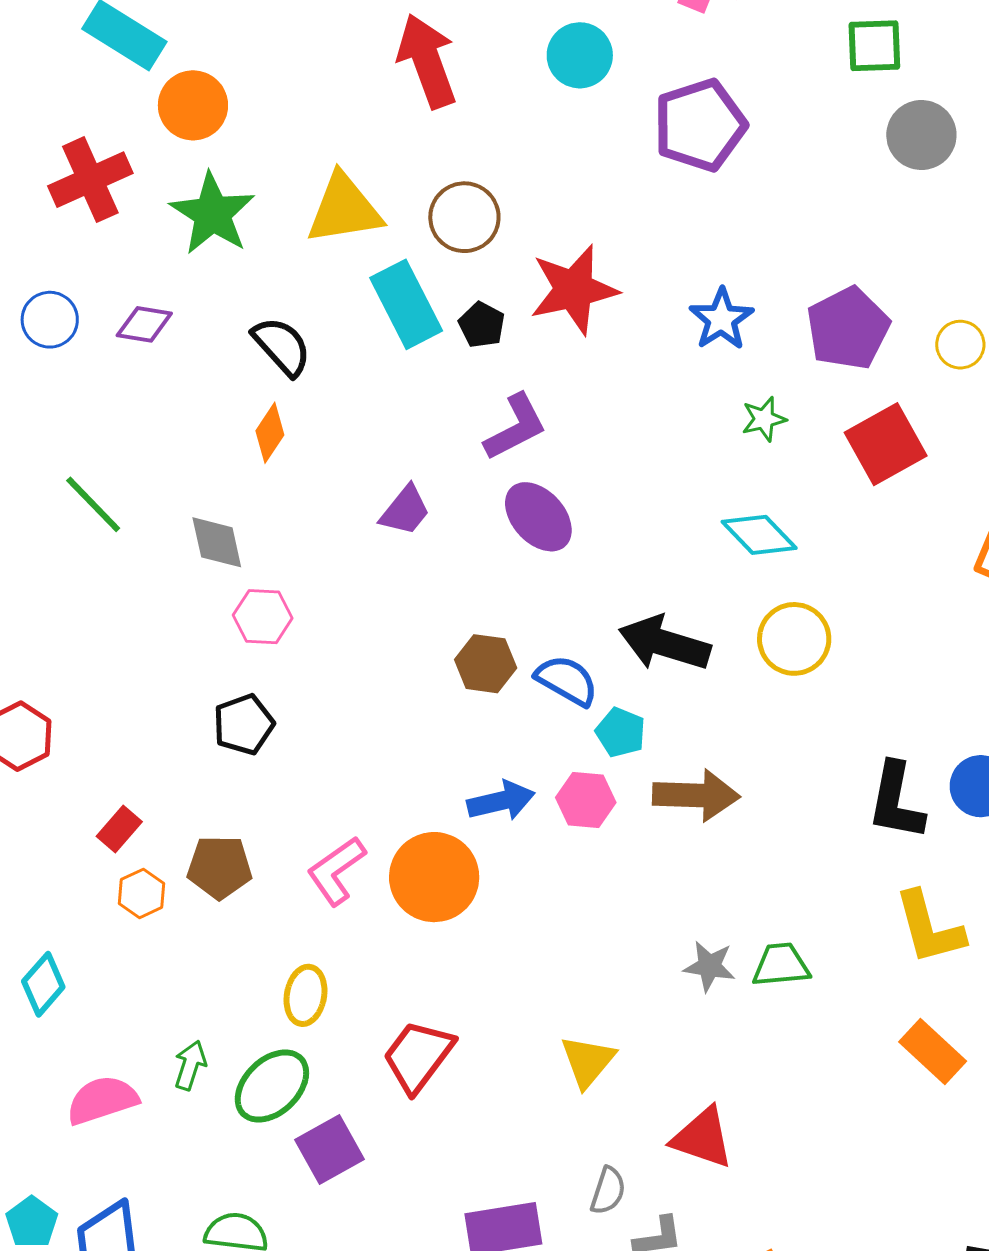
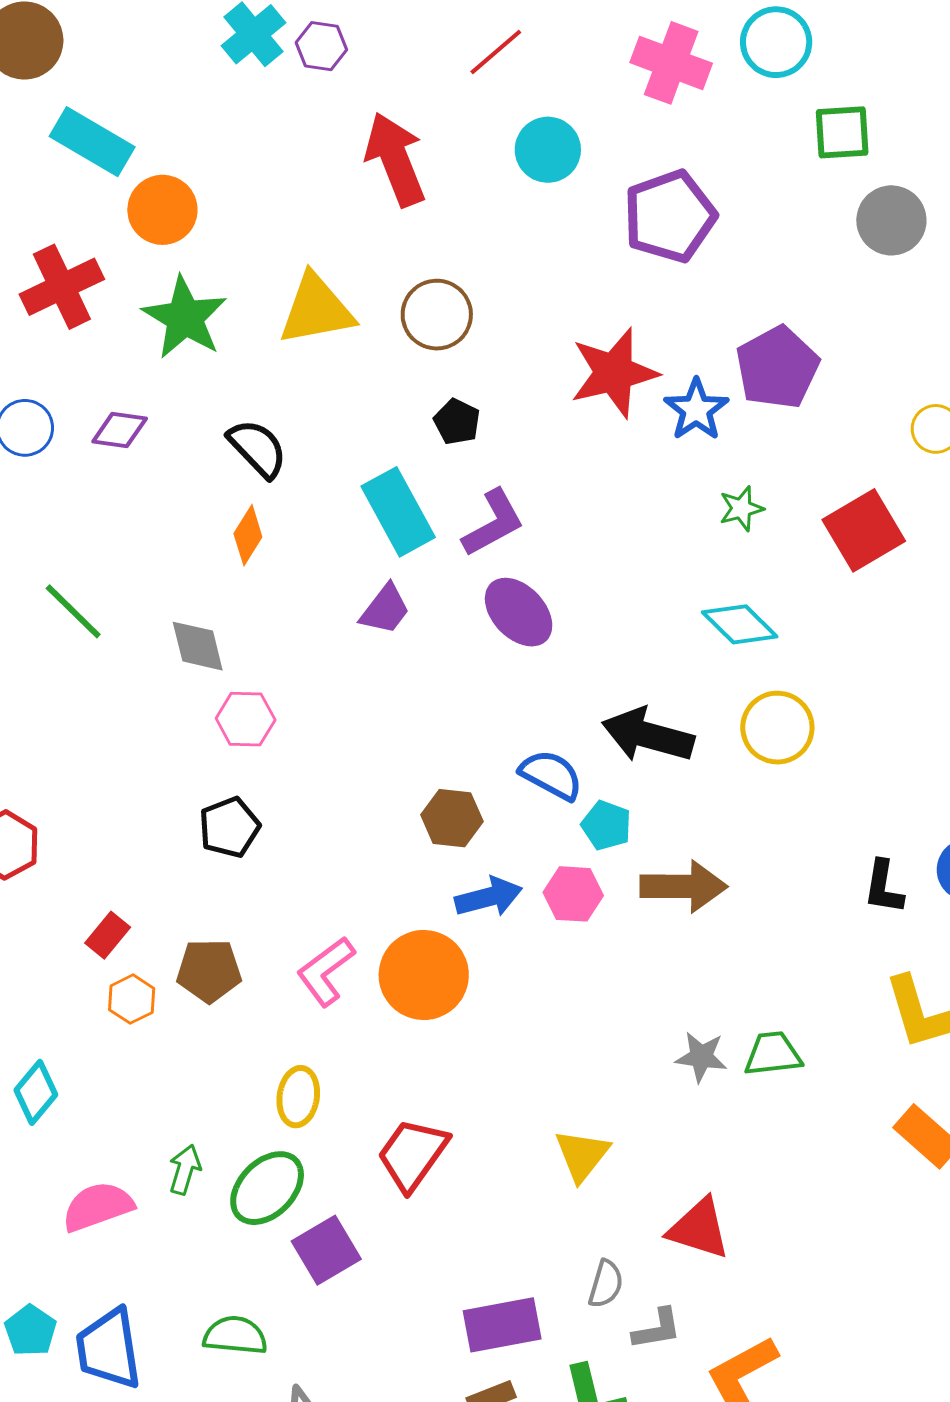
red star: (574, 290) -> (614, 373), moved
cyan rectangle: (406, 304) -> (398, 512), moved
purple pentagon: (848, 328) -> (777, 368), moved
brown hexagon: (486, 664) -> (452, 818), moved
black L-shape: (896, 801) -> (884, 887), size x0.7

